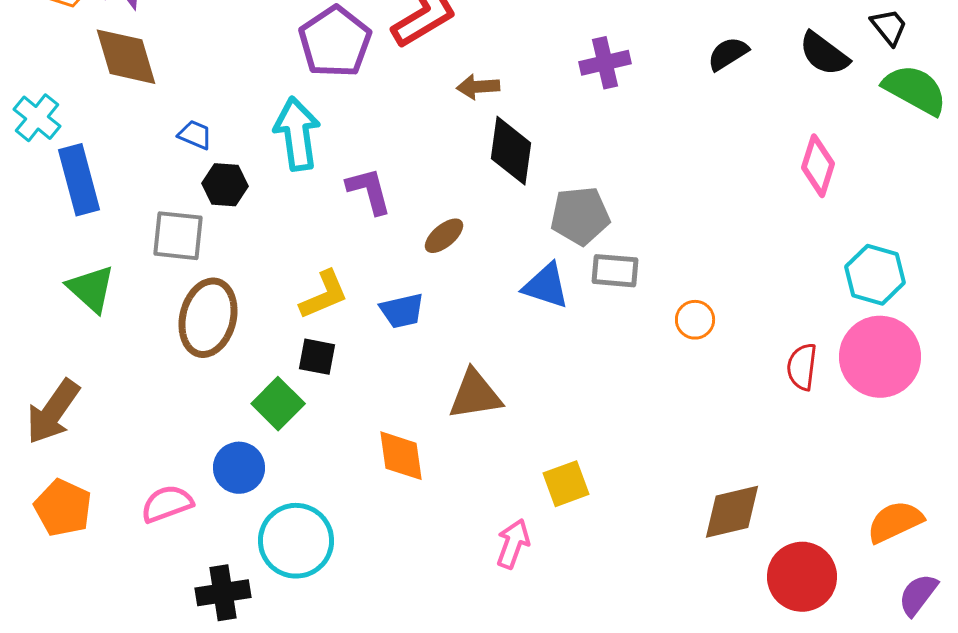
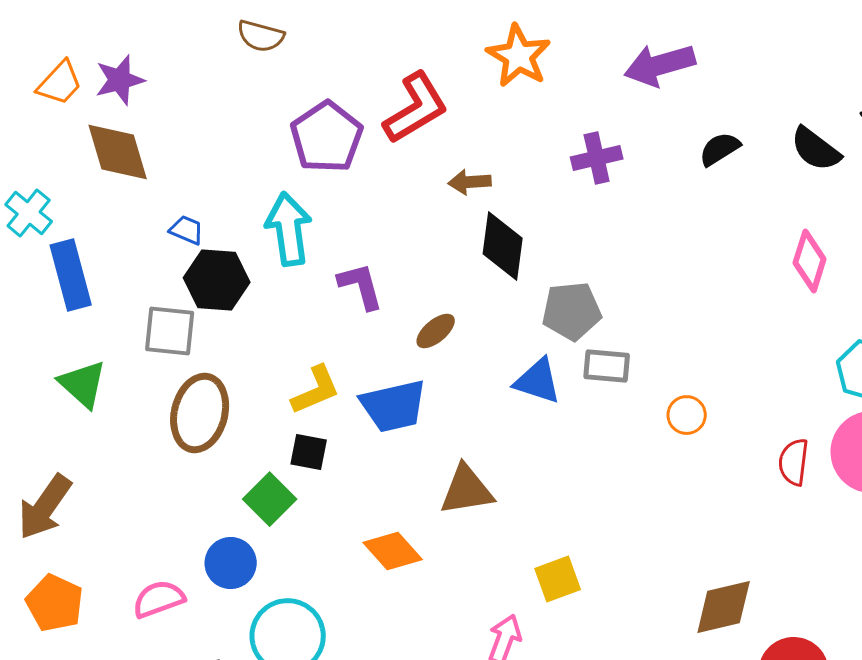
black hexagon: (225, 185) -> (217, 280), size x1.4
blue trapezoid: (402, 311) -> (394, 406), size x1.5
orange diamond: (401, 456) -> (393, 551), turned -34

